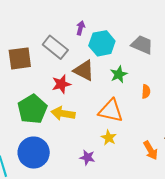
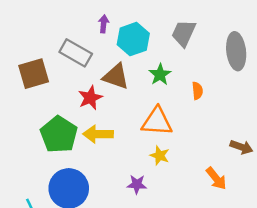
gray trapezoid: (142, 45) -> (184, 33), turned -80
orange arrow: (151, 150) -> (216, 178), moved

